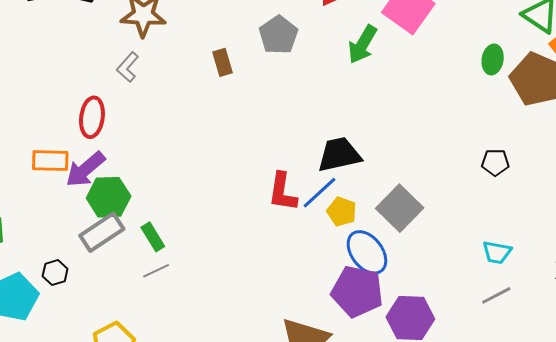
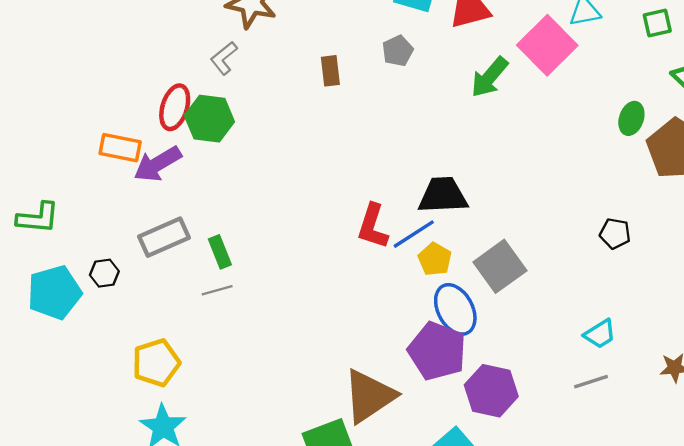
gray pentagon: (278, 35) -> (398, 51), size x0.7
green hexagon: (109, 197) -> (209, 119), moved
cyan trapezoid: (497, 252) -> (600, 334), turned -52

